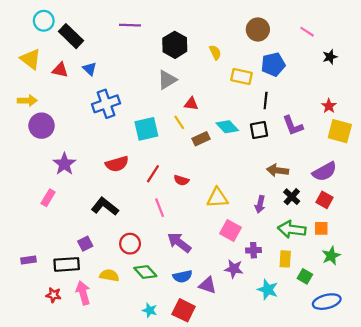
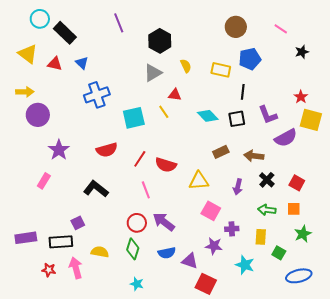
purple line: (130, 25) -> (119, 23), turned 66
yellow semicircle: (215, 52) -> (186, 66), moved
brown rectangle: (201, 139) -> (221, 152), moved
purple semicircle: (325, 172) -> (286, 138), moved
red semicircle: (181, 180) -> (166, 165), size x1.5
green arrow: (292, 229) -> (267, 210), size x0.7
red circle: (130, 244) -> (137, 223), moved
purple rectangle: (28, 260) -> (26, 238), size x1.5
green diamond: (145, 272) -> (133, 249), turned 60
red square: (184, 310) -> (206, 284), moved

